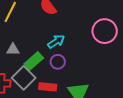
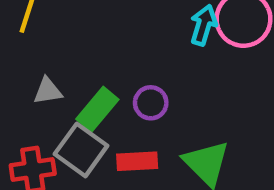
cyan arrow: (56, 41) -> (204, 25), moved, turned -30

